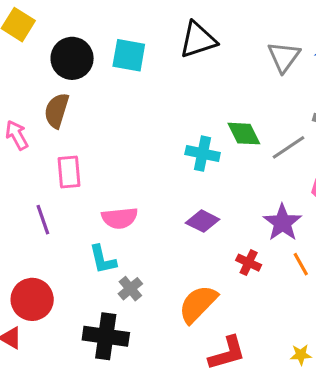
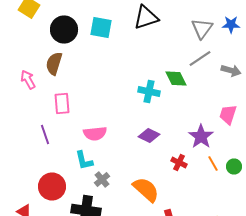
gray line: (289, 147) -> (200, 58), moved
red circle: (32, 299) -> (52, 186), moved
orange semicircle: (198, 304) -> (146, 190), turned 88

